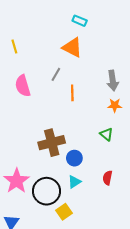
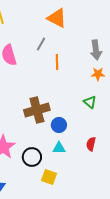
cyan triangle: (74, 182) -> (59, 148), turned 32
black circle: (46, 191) -> (32, 157), size x0.7
yellow square: (64, 212) -> (49, 177), turned -35

